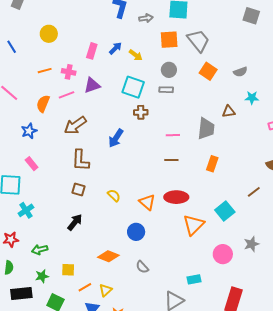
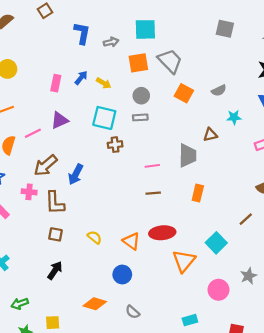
pink cross: (69, 72) -> (29, 192), moved
blue arrow: (116, 138) -> (76, 174), moved

